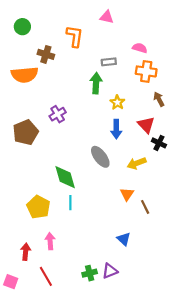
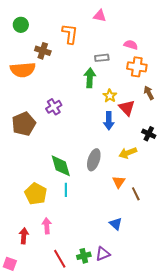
red triangle: (146, 125) -> (127, 108), moved
gray ellipse: (100, 157) -> (94, 160), moved, turned 55
red line: (46, 276) -> (60, 259), moved

